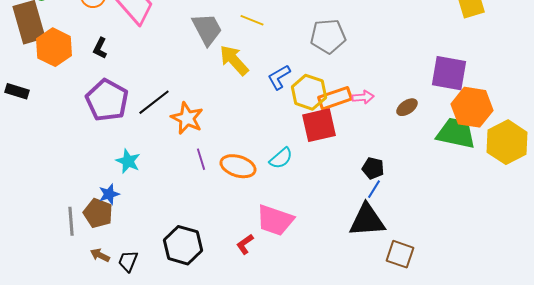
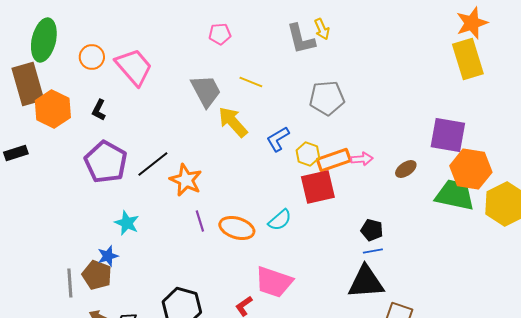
black rectangle: (17, 91) -> (16, 153), turned -35
yellow hexagon: (309, 92) -> (308, 154), size x0.7
blue line: (374, 189) -> (373, 251), turned 48

